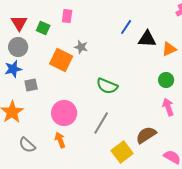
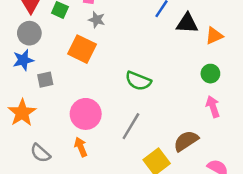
gray star: (81, 47) -> (97, 20), moved

